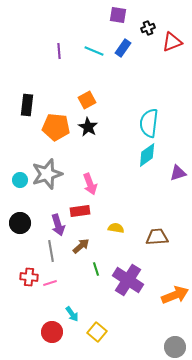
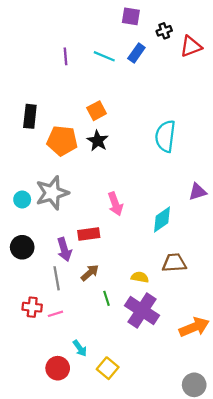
cyan diamond: (147, 155) -> (162, 219), moved
pink arrow: (90, 184) -> (115, 204), moved
yellow semicircle: (116, 228) -> (140, 277), moved

